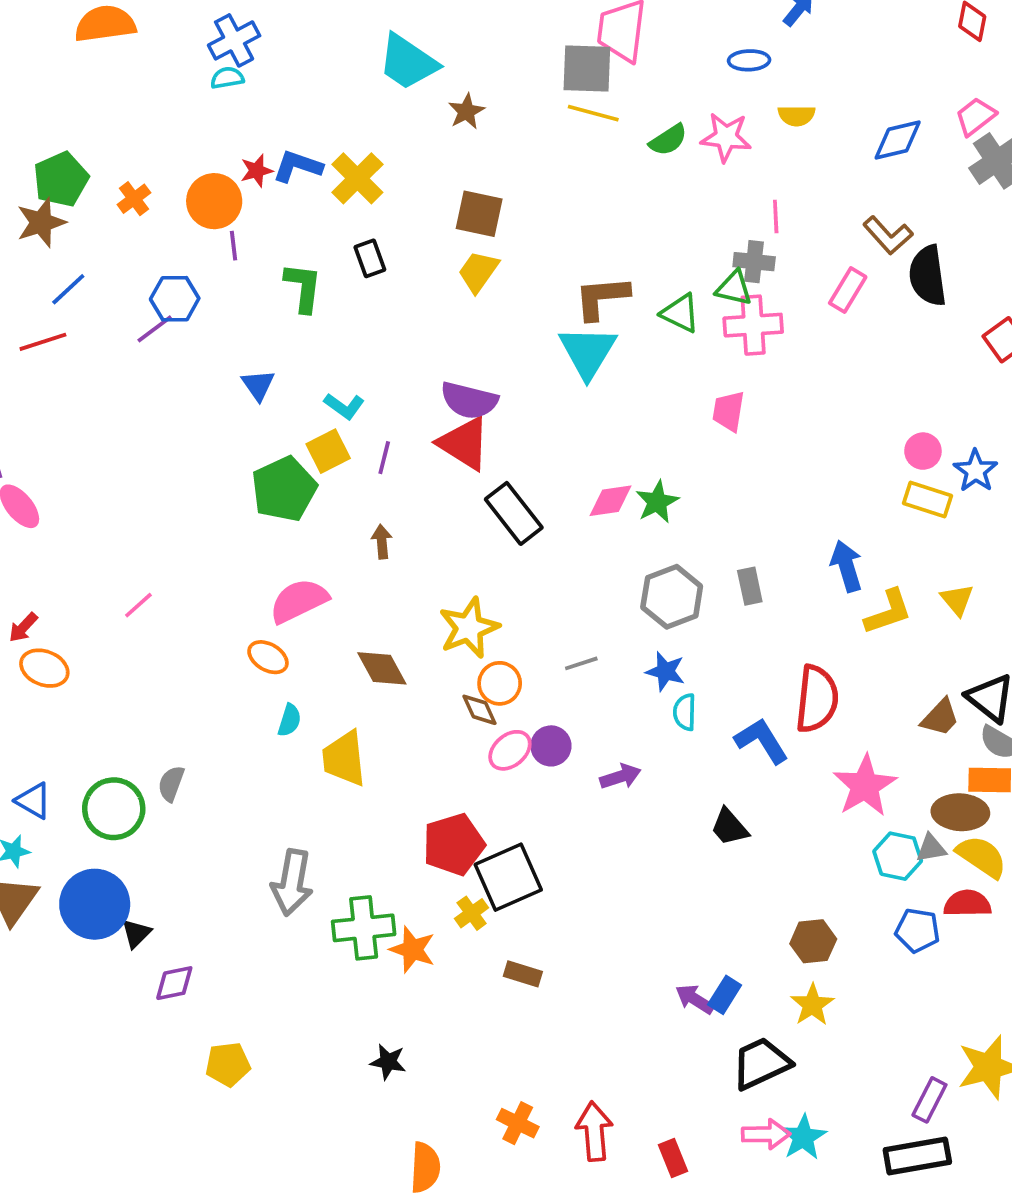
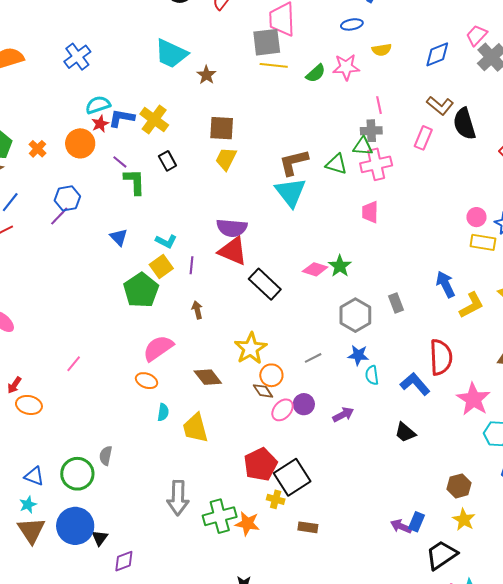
cyan semicircle: (227, 78) -> (98, 105), moved, size x1.4
purple line: (234, 246) -> (120, 162), moved, turned -35
pink diamond: (610, 501) -> (315, 269), turned 35
yellow cross: (472, 913) -> (276, 499), turned -30

